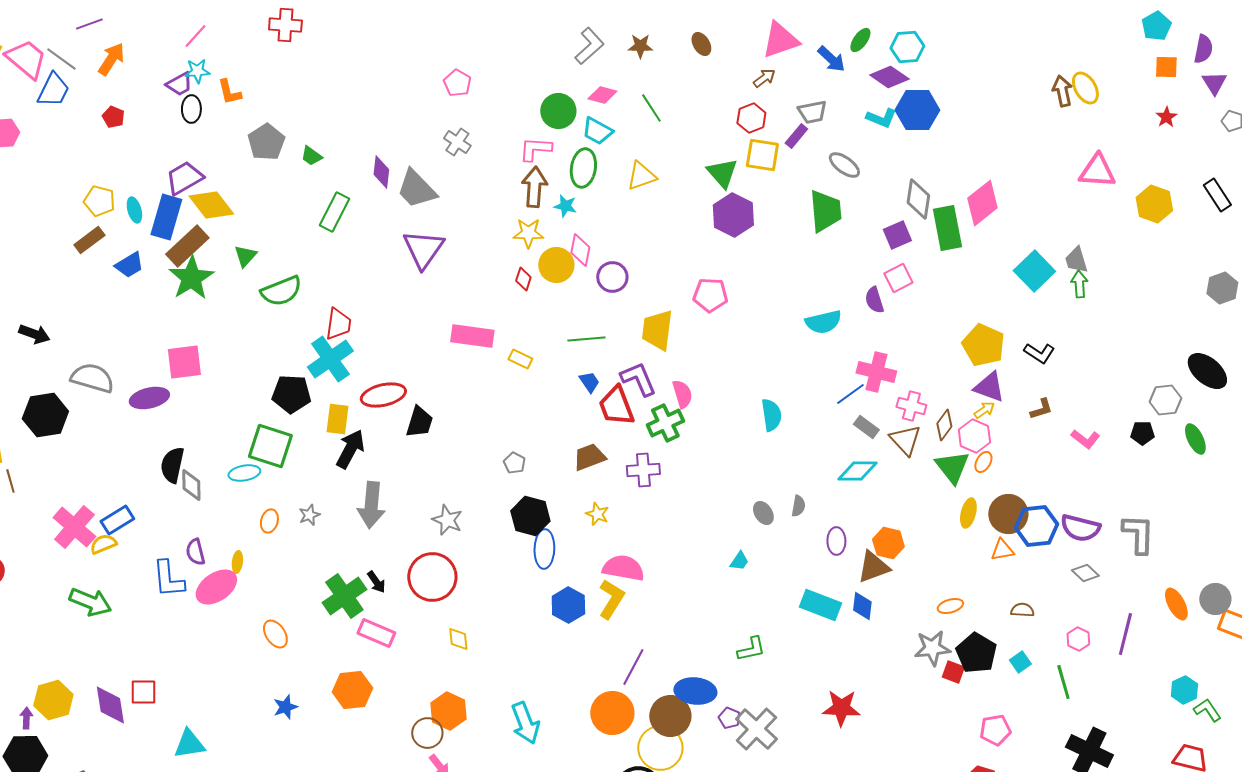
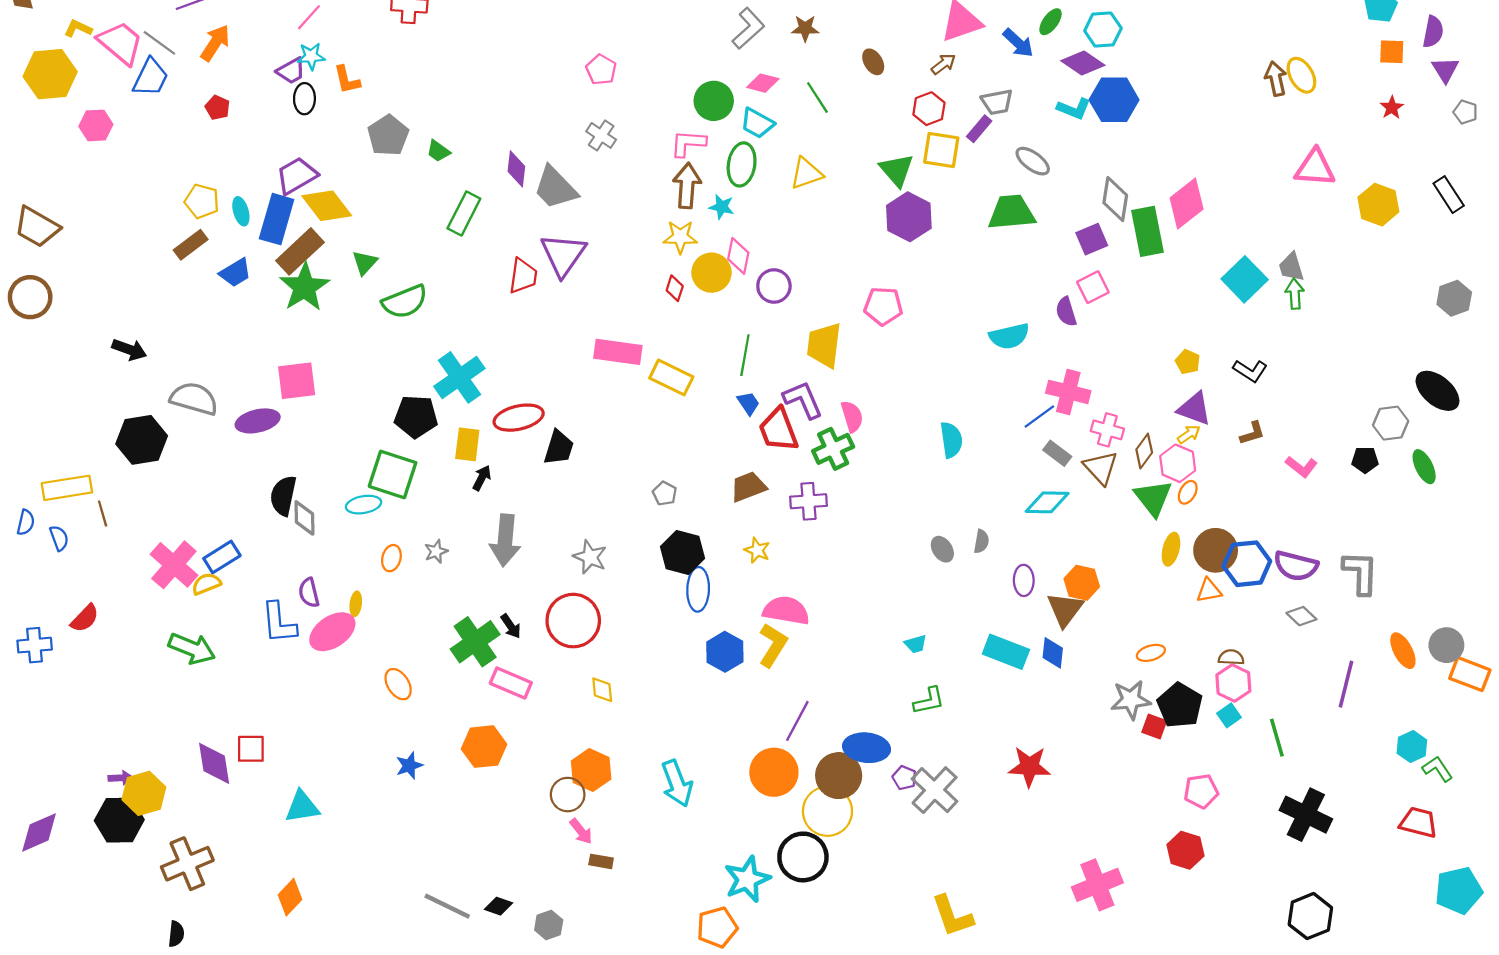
brown ellipse: (701, 44) -> (873, 62), moved
green trapezoid: (825, 211) -> (1011, 212), turned -90
red trapezoid: (338, 324) -> (523, 276), moved
green line: (586, 339) -> (745, 355), turned -75
yellow pentagon: (983, 345) -> (1188, 362), size x0.5
yellow rectangle: (520, 359) -> (671, 377), size x1.6
black arrow: (350, 449) -> (482, 478), size x0.6
cyan trapezoid: (739, 561) -> (916, 644), moved, turned 40
brown triangle: (873, 567) -> (1065, 609), turned -33
pink hexagon: (1078, 639) -> (1233, 683), moved, size x1.4
yellow hexagon: (53, 700) -> (144, 793), moved
purple arrow: (26, 718) -> (120, 778), turned 85

